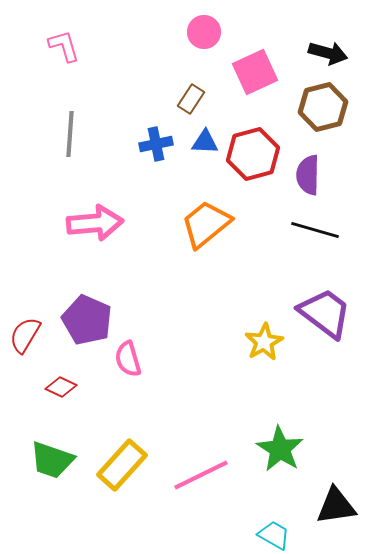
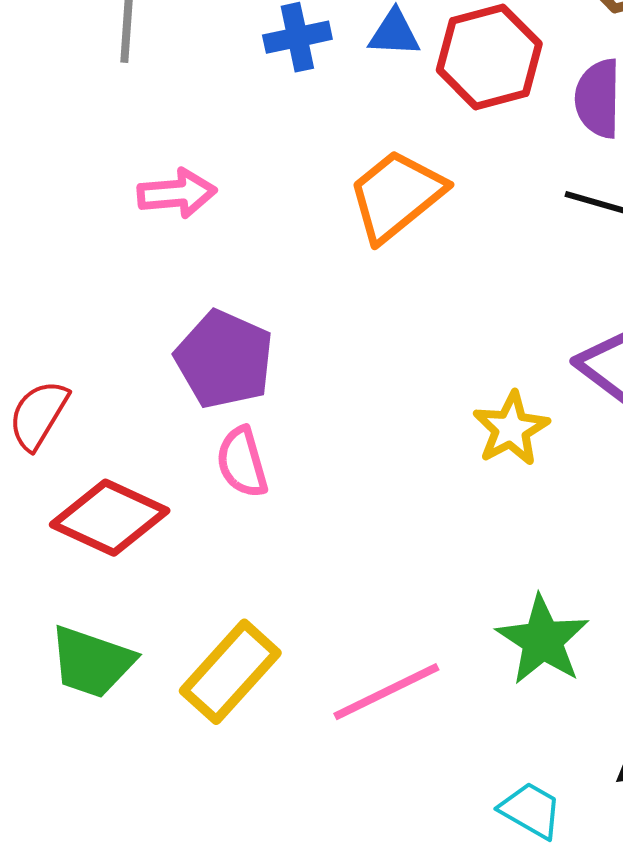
pink arrow: (95, 223) -> (177, 193), size x0.7
purple pentagon: (87, 320) -> (224, 359), moved
red diamond: (61, 387) -> (110, 518), size x1.8

